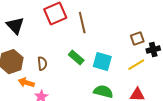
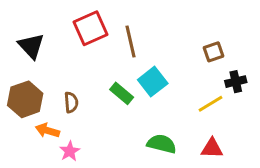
brown square: (137, 39) -> (214, 52), moved
cyan square: (102, 62) -> (153, 82), moved, turned 36

